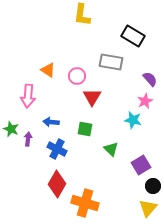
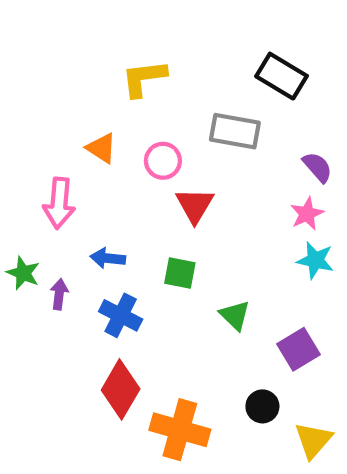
yellow L-shape: (82, 15) -> (144, 78), moved, turned 75
cyan star: (133, 120) -> (315, 260), moved
black circle: (153, 186) -> (262, 406), moved

